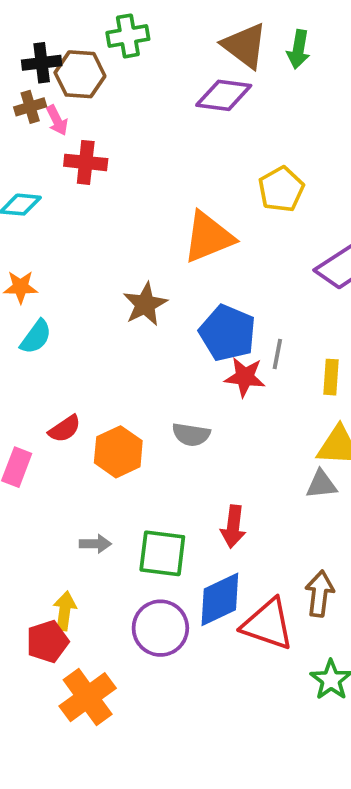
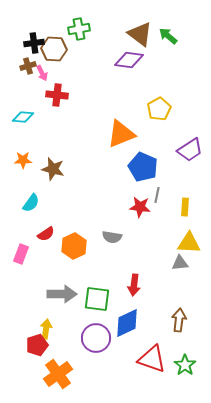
green arrow: (298, 49) -> (168, 36), turned 120
brown star: (145, 304) -> (53, 169), moved, turned -30
blue pentagon: (228, 333) -> (143, 167), moved
cyan semicircle: (36, 337) -> (31, 203), moved
gray arrow: (95, 544) -> (62, 294), size x1.8
red triangle: (268, 624) -> (152, 359), moved

